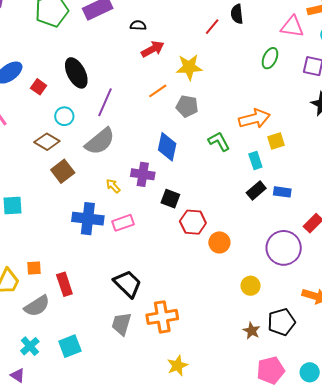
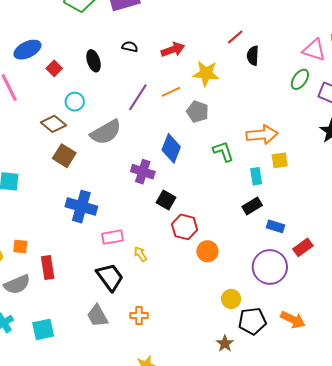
black semicircle: (237, 14) -> (253, 56), moved
black semicircle: (138, 25) -> (130, 47), moved
green ellipse: (270, 58) -> (300, 79), moved
black ellipse: (76, 73) -> (94, 61), size x0.7
purple line: (105, 102) -> (138, 97), moved
brown square: (63, 171) -> (64, 156), turned -30
yellow arrow: (113, 186) -> (140, 254), moved
blue rectangle: (282, 192) -> (275, 226), moved
pink rectangle: (123, 223) -> (112, 237), moved
orange cross: (162, 317) -> (139, 315), size x0.6
black pentagon: (281, 322) -> (252, 321), moved
gray trapezoid: (121, 324) -> (98, 316), turned -55

